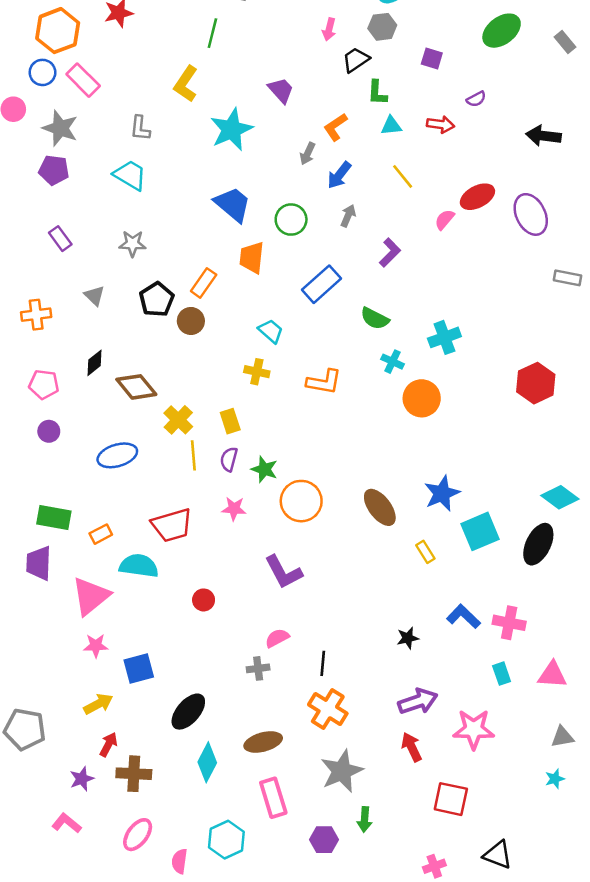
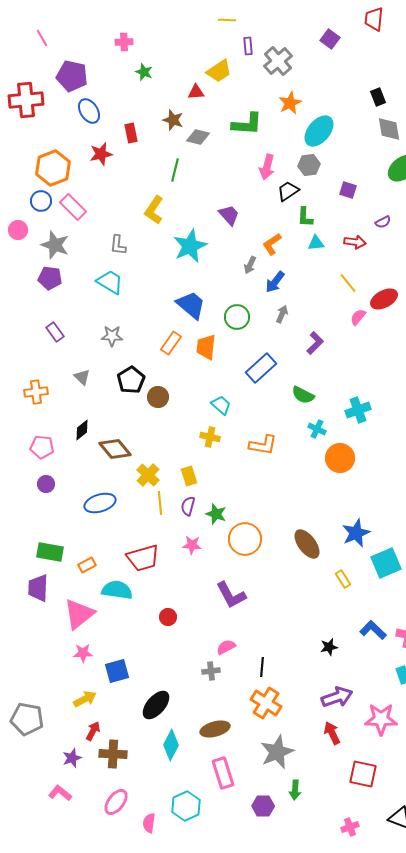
pink arrow: (329, 29) -> (267, 167), size x1.4
yellow line: (403, 176) -> (348, 283), moved
orange rectangle: (204, 283) -> (171, 343), moved

